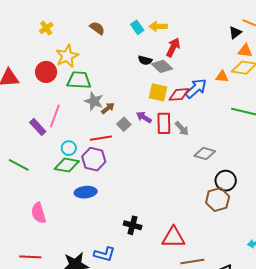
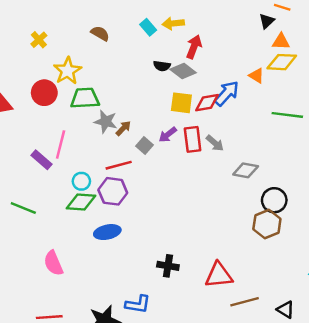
orange triangle: (222, 77) -> (256, 76), turned 32
purple arrow: (144, 117) -> (168, 135), turned -63

